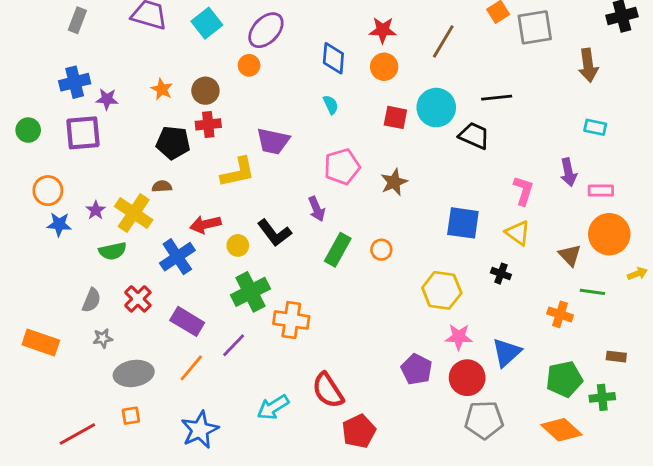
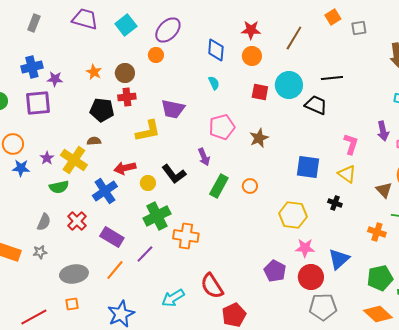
gray square: (535, 27) -> (359, 28), size x0.6
gray star: (103, 338) -> (40, 252), moved

